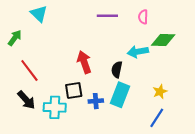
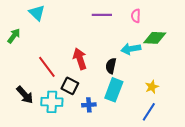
red line: (29, 71) -> (47, 67), moved
black square: (74, 91) -> (70, 86), turned 36
blue cross: (96, 101) -> (89, 105), moved

